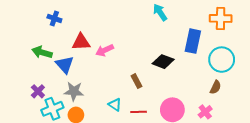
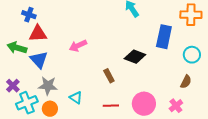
red triangle: (81, 42) -> (38, 34), moved
cyan circle: (222, 60) -> (192, 55), size x0.7
cyan triangle: (115, 105) -> (76, 98), moved

